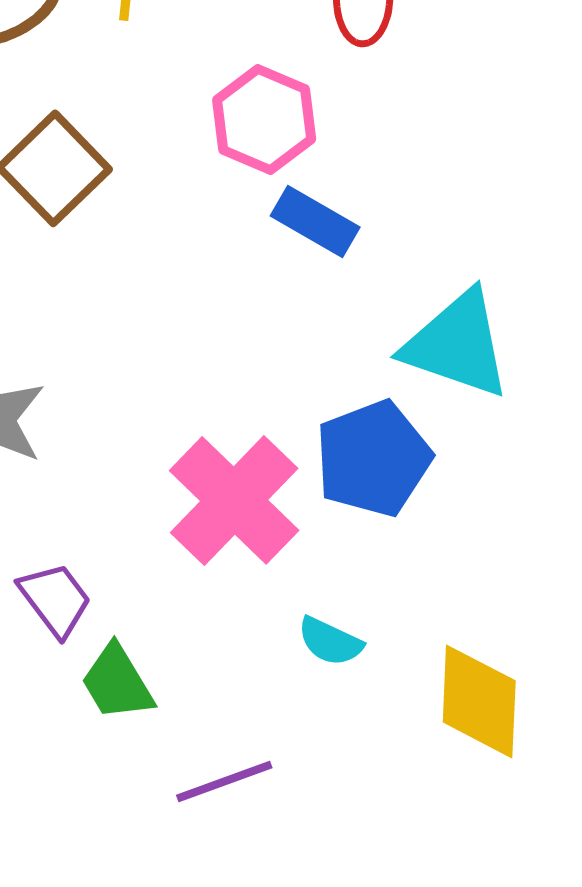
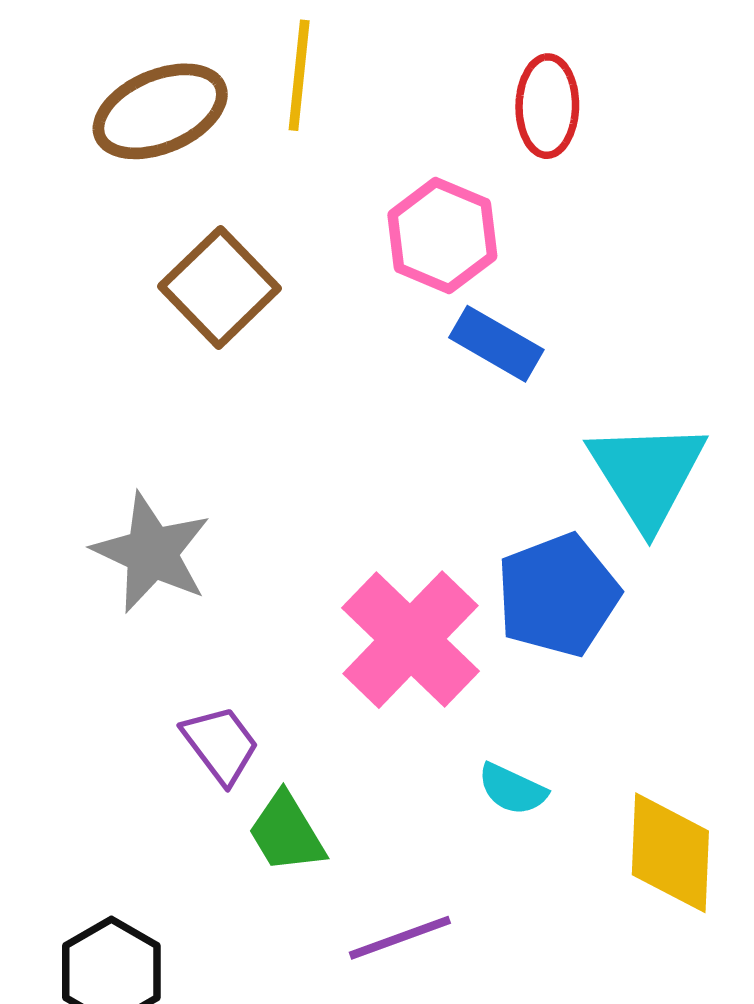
cyan triangle: (457, 344) -> (647, 474), turned 39

